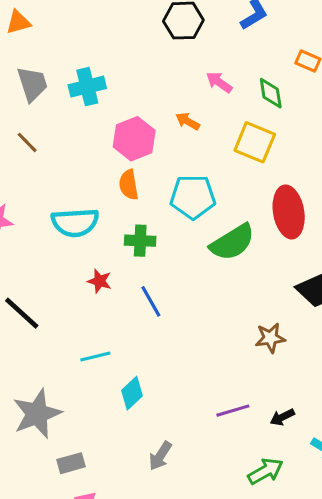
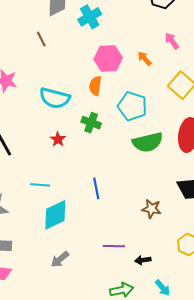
cyan cross: (87, 87) -> (90, 17), turned -35
blue line: (151, 301) -> (96, 188), moved
cyan diamond: (132, 393) -> (55, 215), size x1.5

